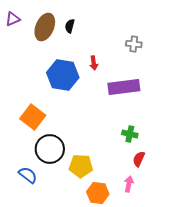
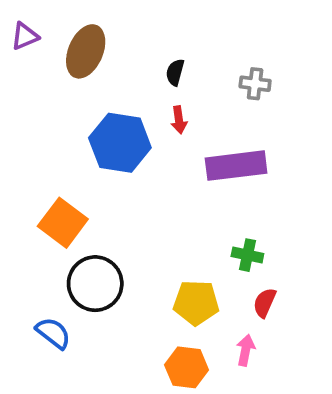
black semicircle: (70, 26) -> (175, 72), moved
yellow pentagon: (81, 166) -> (196, 303), moved

